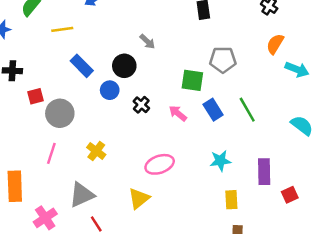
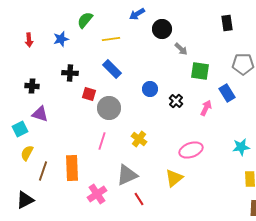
blue rectangle: (82, 66) -> (112, 69), moved
black circle: (124, 66) -> (162, 29), moved
green square: (192, 80) -> (200, 71), moved
red square: (35, 96) -> (89, 94), turned 32
blue rectangle: (213, 110) -> (227, 93), moved
pink arrow: (178, 113) -> (206, 108), turned 77

